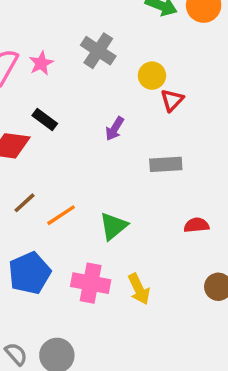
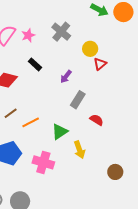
black rectangle: (45, 120) -> (35, 64), moved
gray rectangle: (166, 164) -> (78, 100), moved, turned -60
red semicircle: (196, 225) -> (97, 120), moved, turned 32
yellow arrow: (139, 289) -> (79, 150), moved

